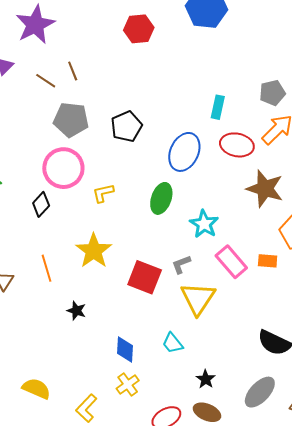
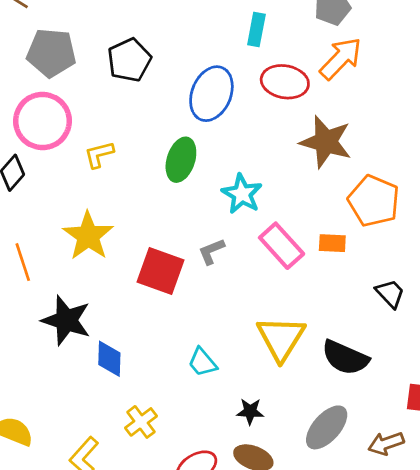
yellow triangle: (198, 298) -> (281, 338), moved
black star: (76, 311) -> (66, 320), size x1.8
blue diamond: (125, 350) -> (109, 359), moved
black star: (206, 379) -> (250, 411), turned -30

